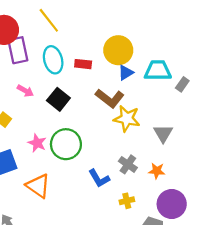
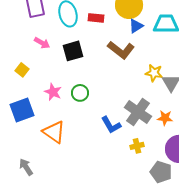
black square: (58, 99) -> (73, 51), turned 35
yellow star: (127, 119) -> (154, 73), moved, size x0.7
green circle: (66, 144) -> (80, 93), size x0.6
gray cross: (128, 164) -> (138, 112), size x1.5

